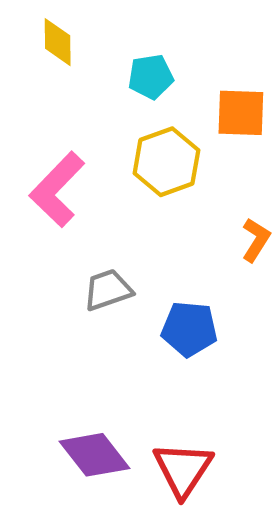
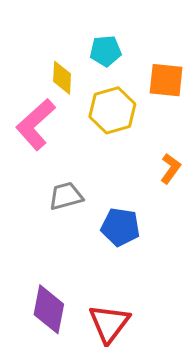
yellow diamond: (58, 42) -> (62, 78), moved
purple diamond: (94, 455) -> (49, 309), turned 45

